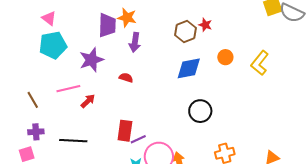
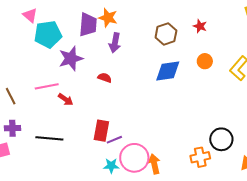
red star: (205, 25) -> (200, 26), moved
cyan pentagon: (53, 45) -> (48, 34), moved
red arrow: (88, 101) -> (66, 99), turned 77
black circle: (200, 111) -> (221, 139), moved

